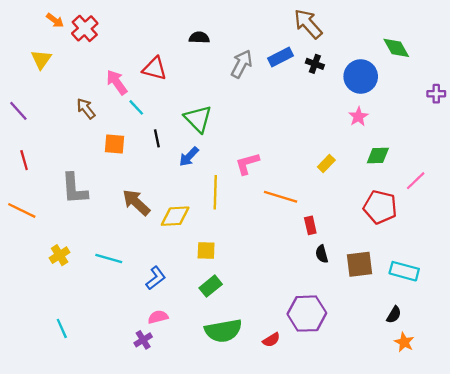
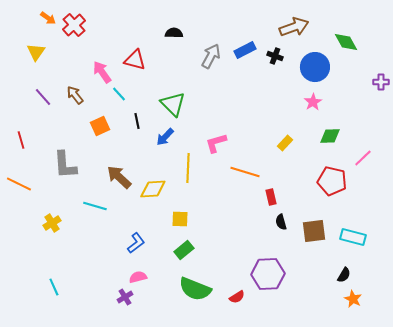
brown arrow: (308, 24) -> (294, 27), moved, turned 112
purple line: (18, 111) -> (43, 97), moved
orange square: (114, 144) -> (100, 126), turned -30
cyan line: (109, 259) -> (95, 206), moved
green semicircle: (223, 331) -> (195, 289), turned 32

